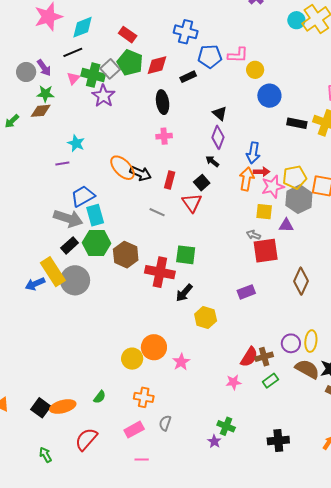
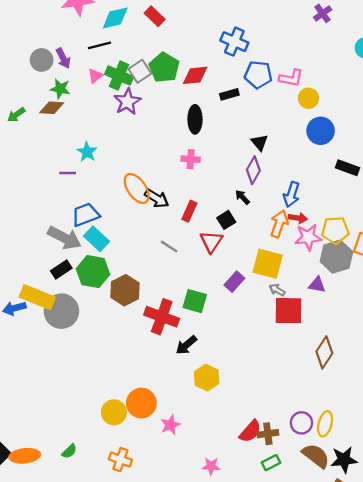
red rectangle: (128, 35) -> (155, 16), moved
yellow square: (264, 212) -> (268, 264), moved, size x1.5
cyan rectangle: (95, 215) -> (96, 239), turned -40
yellow rectangle: (53, 272) -> (37, 297), turned -44
purple rectangle: (246, 292) -> (234, 282), moved, turned -36
pink star: (233, 382) -> (211, 466), moved

